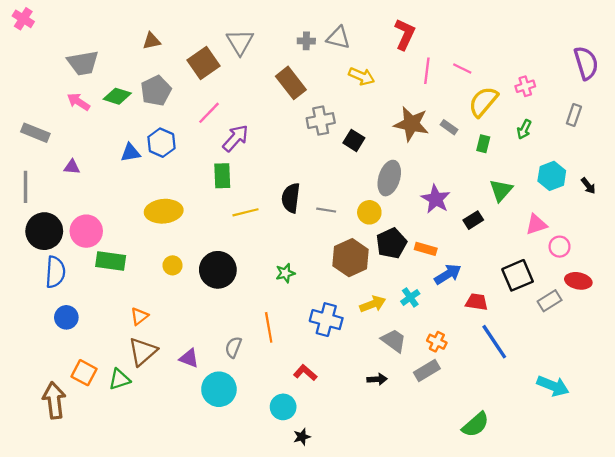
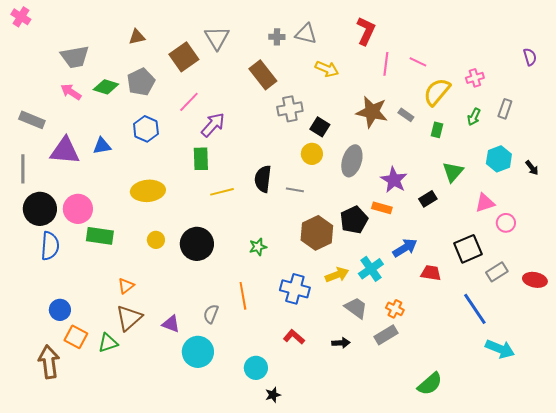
purple semicircle: (586, 63) -> (530, 57), size x0.6
gray rectangle: (574, 115) -> (505, 109), moved
blue triangle: (130, 153) -> (102, 146), moved
purple triangle: (72, 167) -> (65, 151), size x2.0
yellow circle: (369, 212) -> (312, 154), moved
orange rectangle: (426, 249) -> (382, 208), moved
red ellipse: (578, 281) -> (535, 280), moved
cyan cross: (410, 297) -> (371, 269), size x1.4
blue circle: (66, 317) -> (60, 310), moved
blue line: (494, 342) -> (475, 309), moved
red L-shape: (305, 373) -> (294, 337), moved

